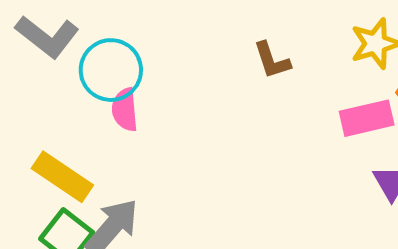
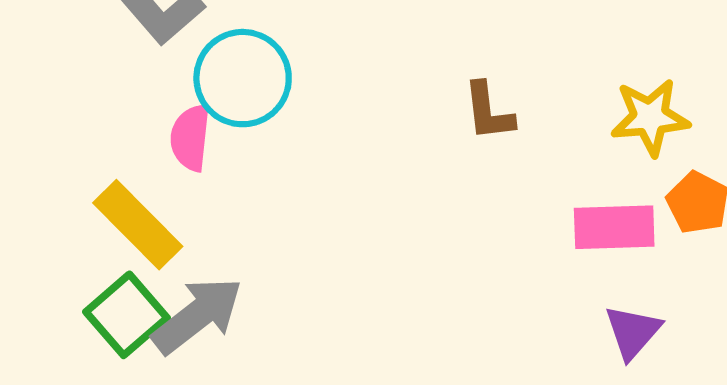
pink semicircle: (125, 110) -> (190, 137), moved

